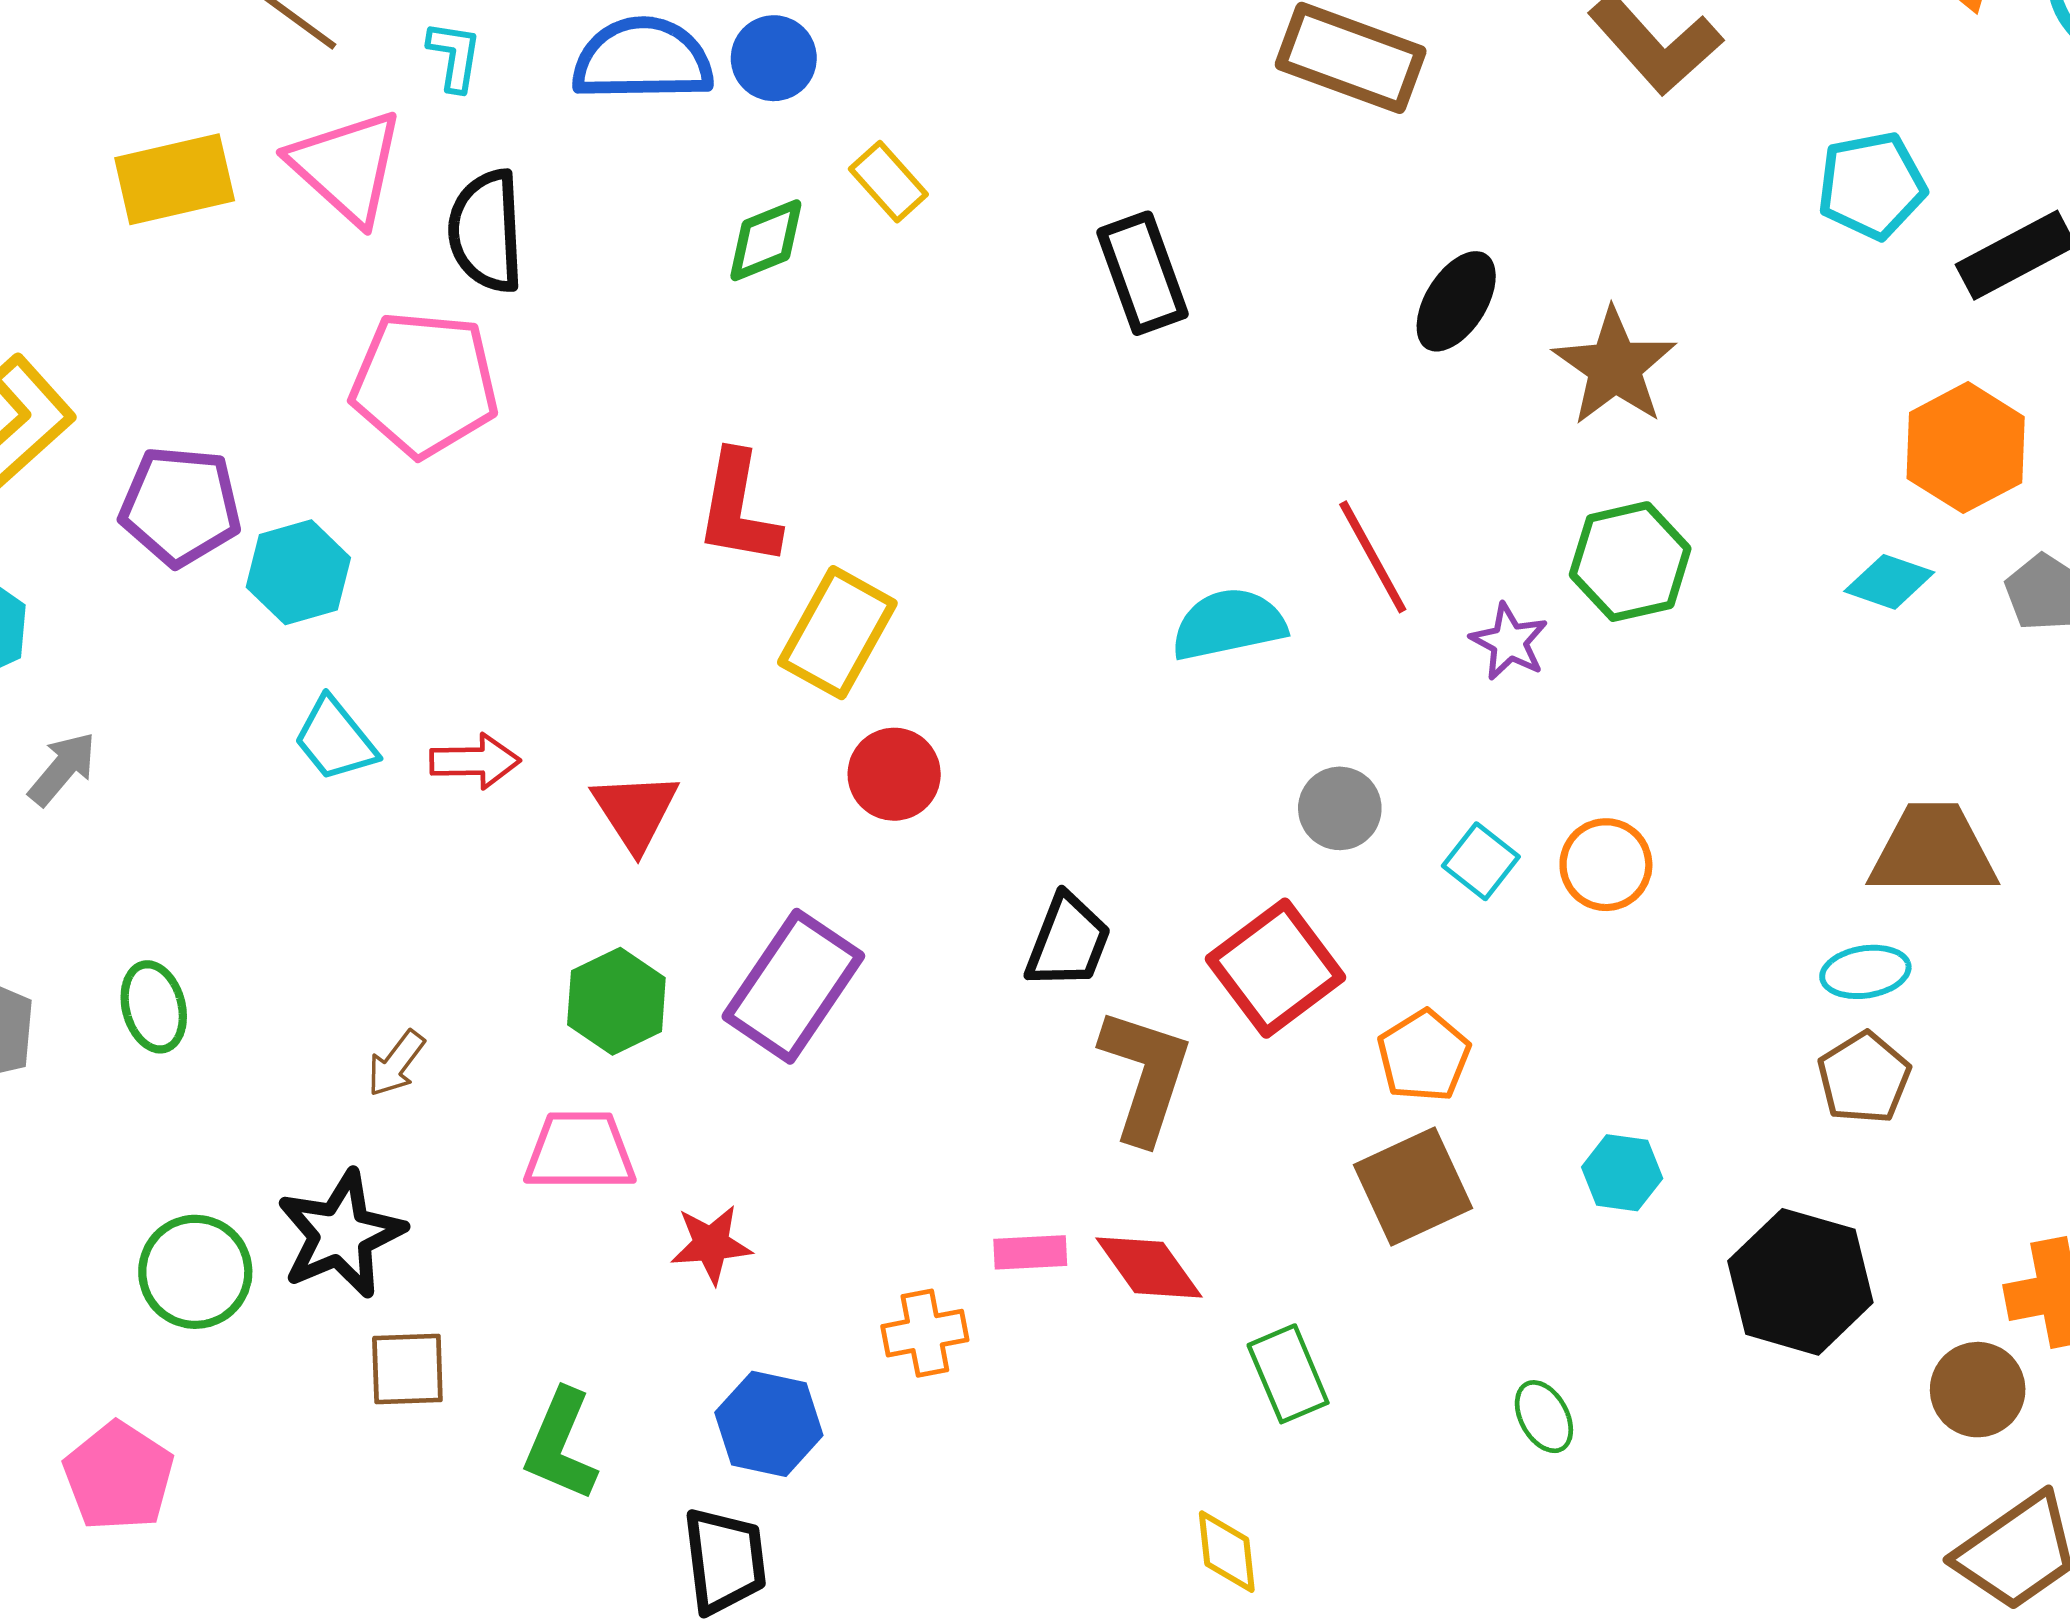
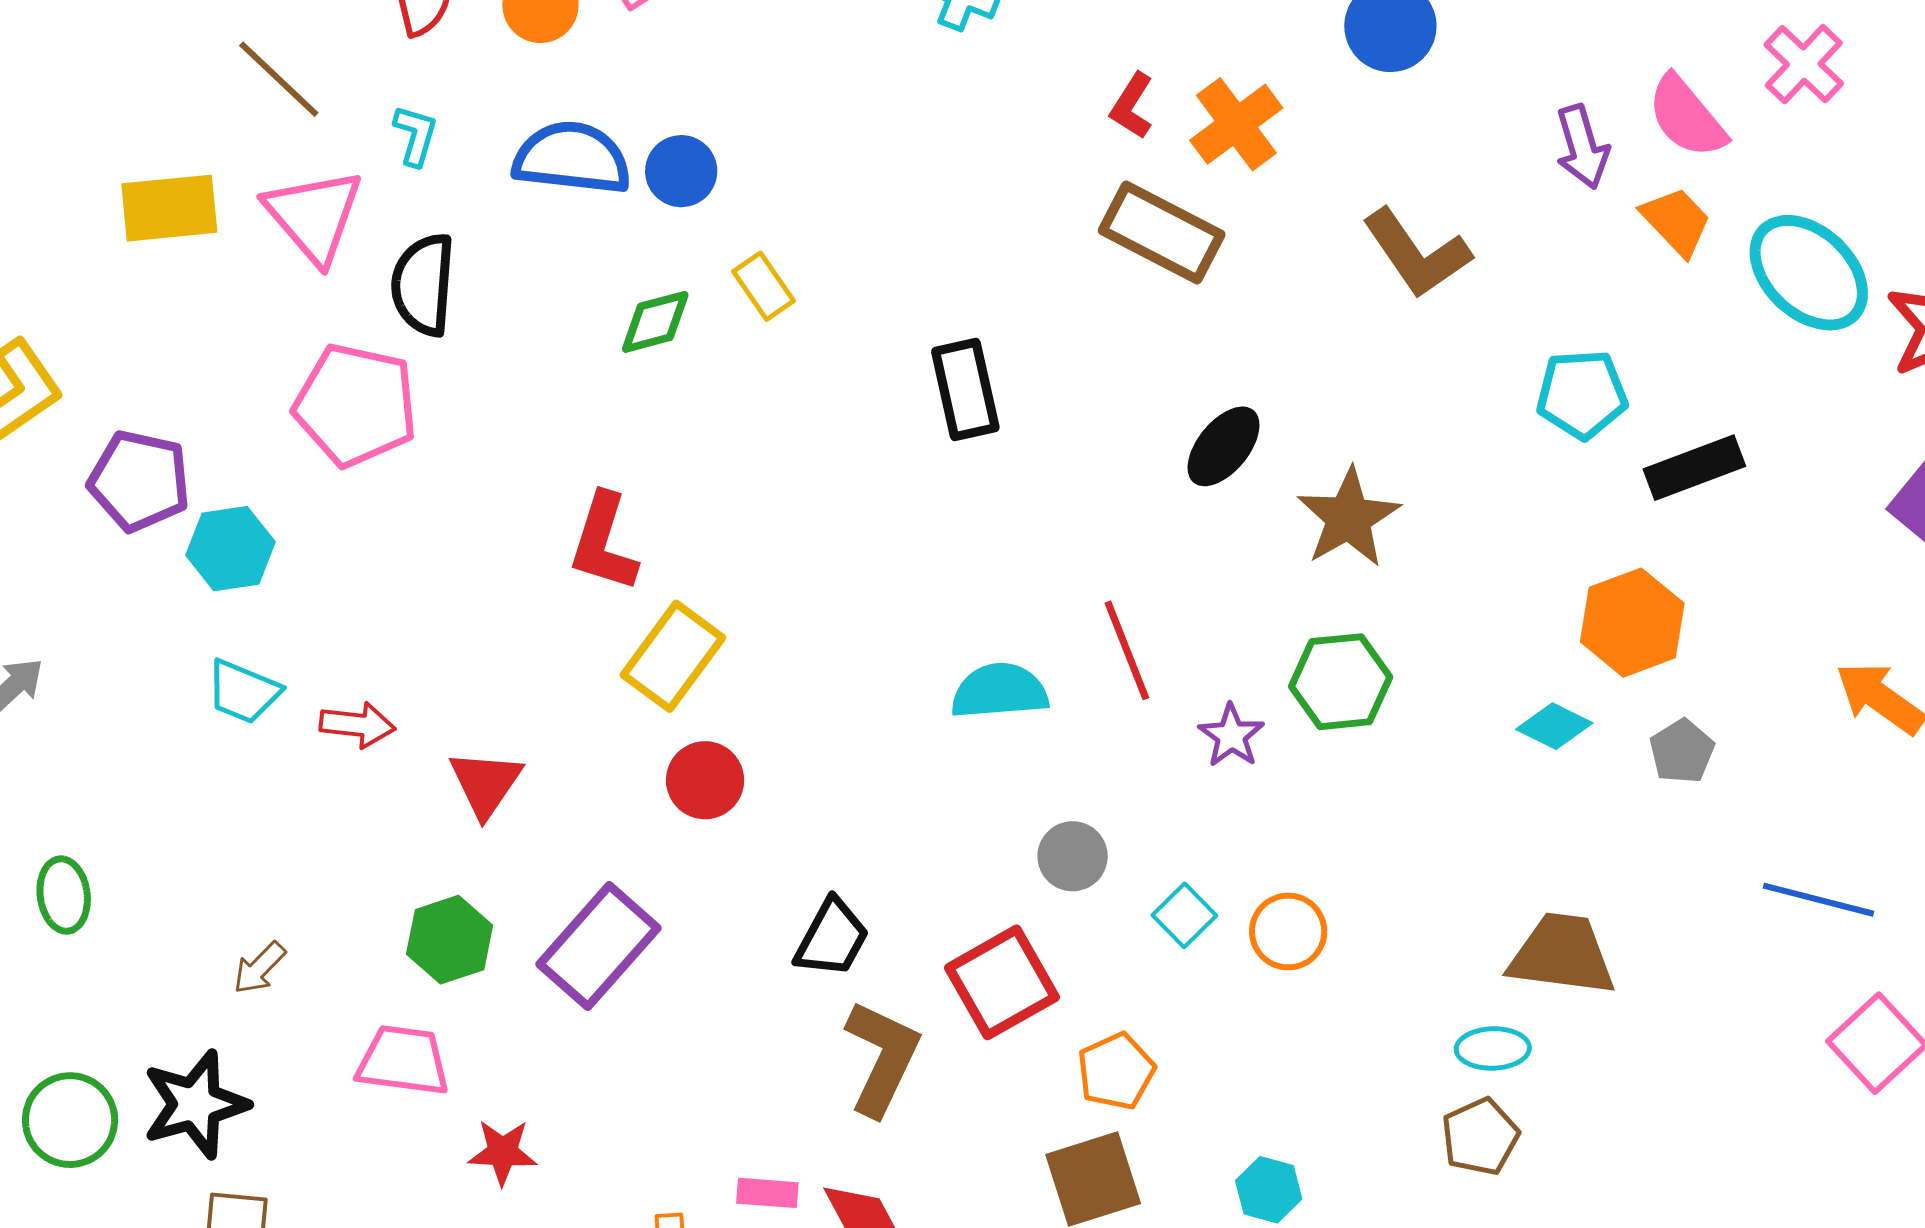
cyan trapezoid: (335, 739) -> (243, 692), turned -36

